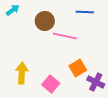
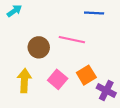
brown circle: (45, 21) -> (39, 47), moved
pink square: (51, 84) -> (58, 79), moved

